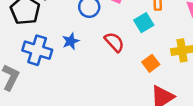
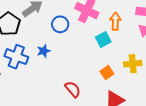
red semicircle: (114, 42) -> (73, 89), moved

